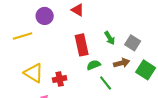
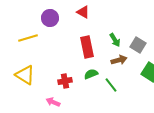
brown arrow: (122, 63) -> (119, 60), moved
green semicircle: (94, 65) -> (91, 74), moved
yellow triangle: (34, 73) -> (25, 75), moved

